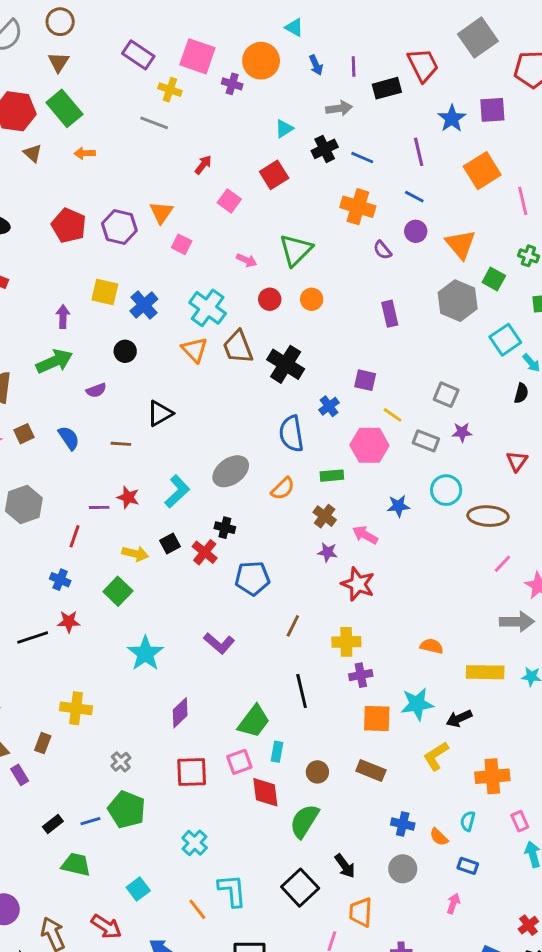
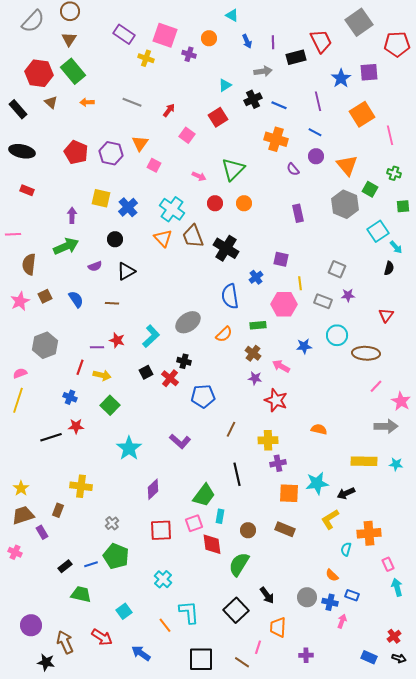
orange circle: (261, 61) -> (209, 38), size x0.6
gray line: (154, 123) -> (132, 102), moved
black triangle: (160, 413) -> (126, 271), moved
yellow line: (393, 415) -> (300, 283), turned 48
yellow arrow: (135, 554) -> (102, 375), moved
orange semicircle: (432, 646) -> (319, 429), moved
cyan semicircle: (468, 821) -> (346, 549), moved
blue cross: (403, 824) -> (330, 602), moved

